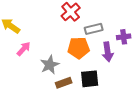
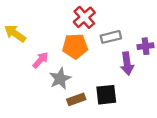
orange pentagon: (79, 48) -> (75, 46), moved
pink arrow: (24, 49) -> (40, 60), moved

